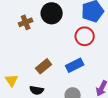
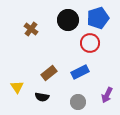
black circle: (52, 13) -> (68, 20), moved
brown cross: (26, 22) -> (31, 29), turned -32

